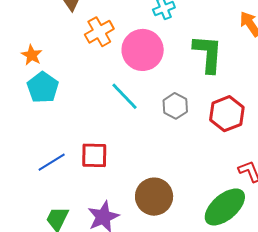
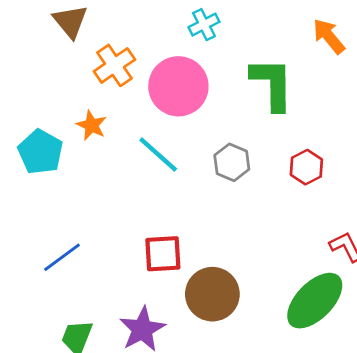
orange star: (32, 55) -> (92, 125), moved
red hexagon: (227, 114) -> (306, 167), size x0.7
red square: (94, 155) -> (163, 254), moved

